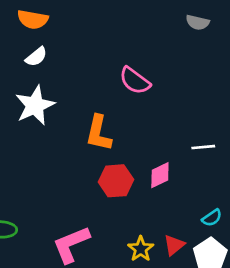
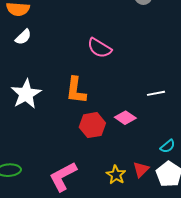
white star: (35, 105) -> (26, 94), moved
pink diamond: (160, 175) -> (125, 118), turned 65

